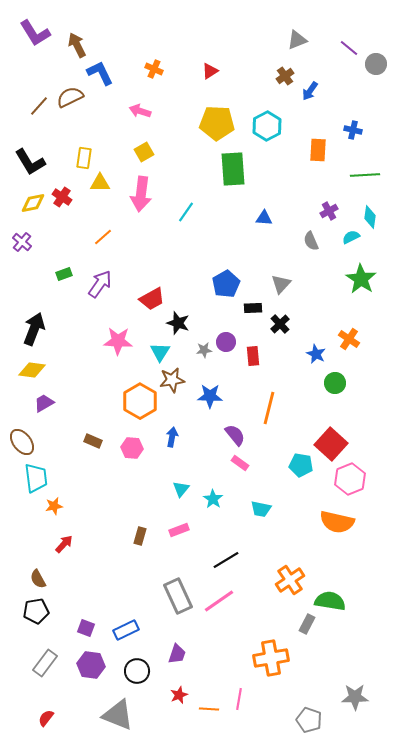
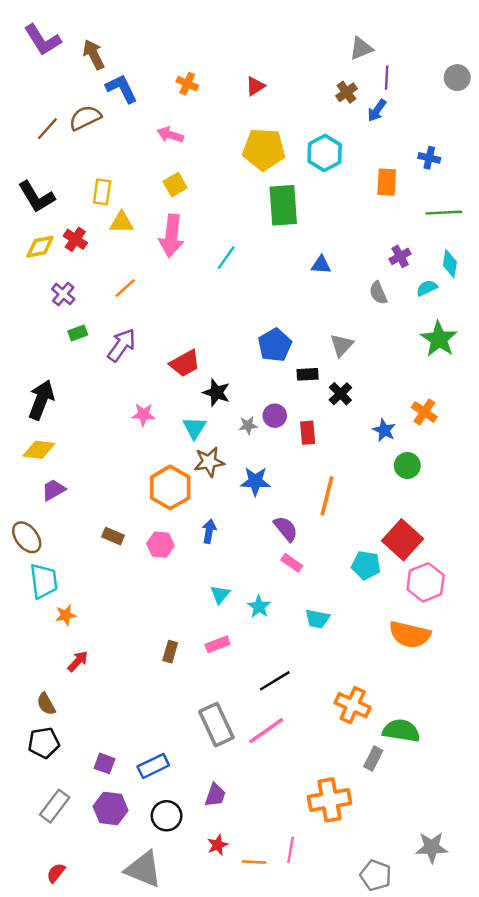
purple line: (349, 48) -> (387, 78), moved, turned 54
purple cross: (22, 242) -> (63, 294), moved
pink star: (118, 341) -> (143, 414), size x0.7
orange cross: (290, 580) -> (353, 705), turned -32

